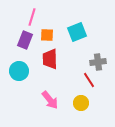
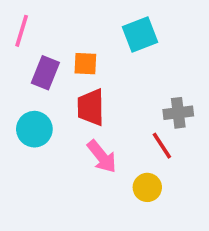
pink line: (32, 17) -> (22, 31), moved
cyan square: (77, 32) -> (140, 34), moved
pink arrow: (50, 100) -> (102, 156), moved

